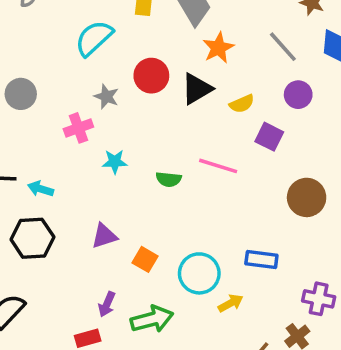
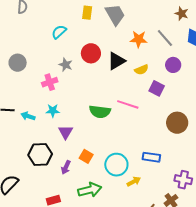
cyan semicircle: (94, 38) -> (59, 32), size x0.7
orange star: (218, 48) -> (139, 39), moved, turned 30
cyan star: (115, 162) -> (53, 111), moved
green semicircle: (169, 179) -> (100, 112), size x1.5
purple triangle: (104, 236) -> (66, 132), moved, turned -42
black hexagon: (32, 238) -> (40, 155), moved
purple arrow: (107, 304) -> (66, 167), moved

